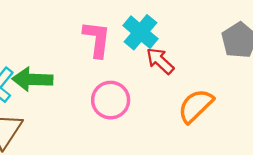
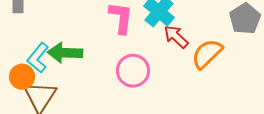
orange semicircle: (196, 106) -> (207, 54), moved

